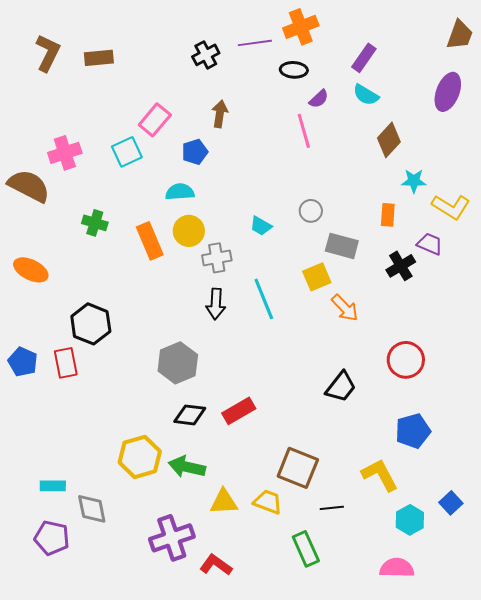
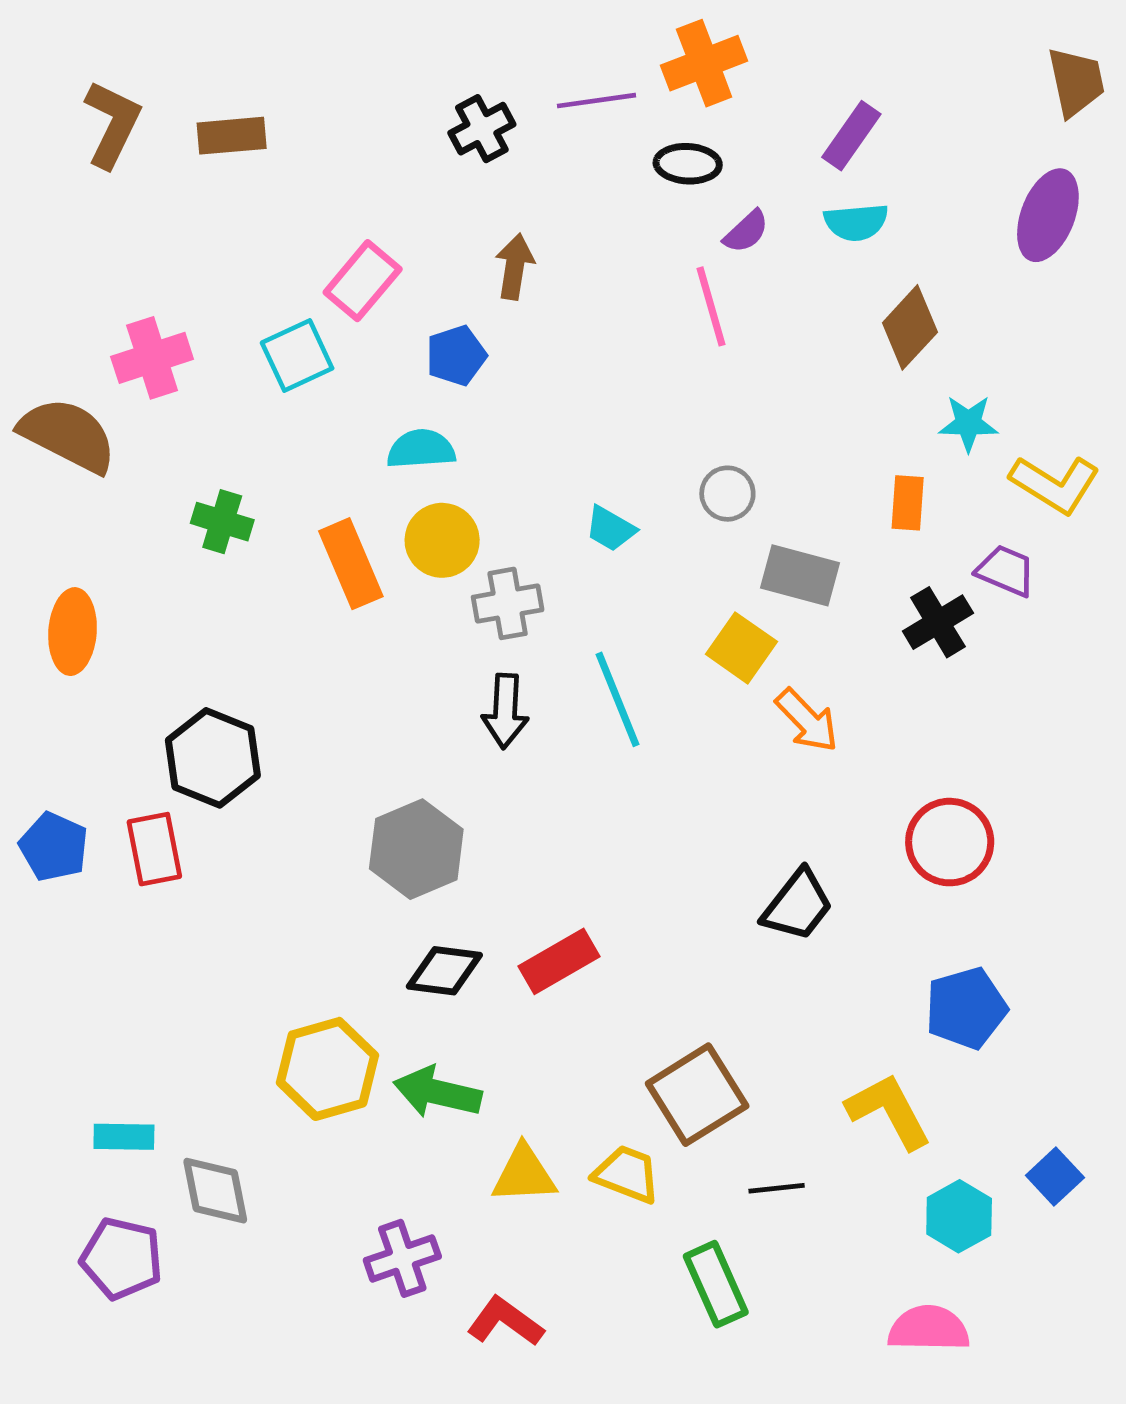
brown trapezoid: (460, 35) -> (1076, 82), turned -32
cyan semicircle: (366, 95) -> (856, 222), turned -36
orange ellipse: (31, 270) -> (73, 632), turned 68
yellow square: (317, 277) -> (741, 648), turned -32
brown square: (298, 468) -> (697, 1095), turned 36
purple cross: (172, 538) -> (402, 1258), size x0.7

